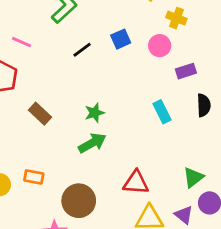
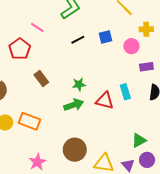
yellow cross: (176, 18) -> (146, 29), turned -32
orange rectangle: (34, 177) -> (30, 121), size x1.5
red triangle: (136, 183) -> (105, 101), moved
brown circle: (79, 201) -> (75, 150), moved

